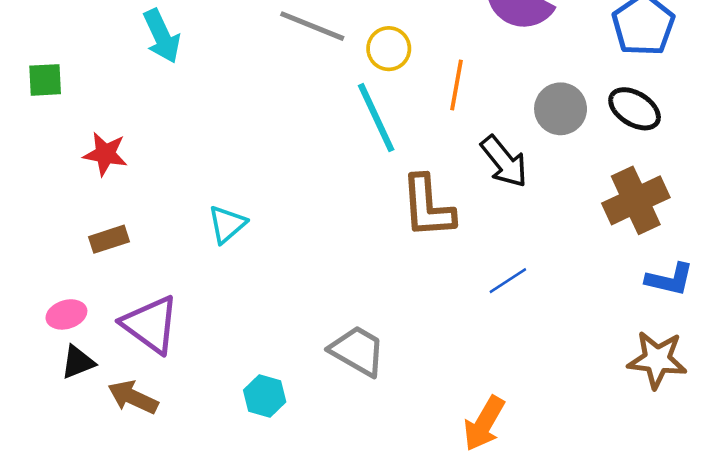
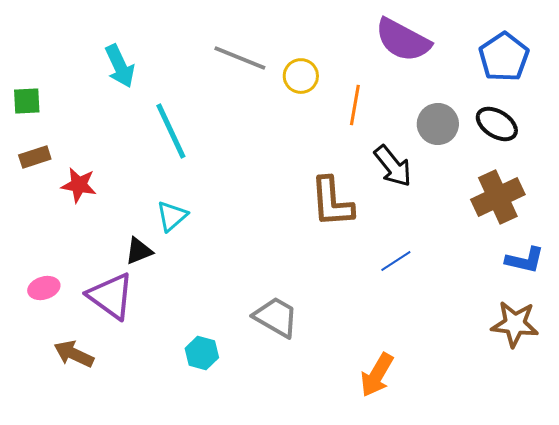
cyan line: (376, 118) -> (171, 131), moved
red star: (105, 154) -> (79, 185), moved
brown rectangle: (109, 239) -> (35, 157), moved
black triangle: (78, 362) -> (139, 251), moved
brown arrow: (133, 397) -> (74, 354), moved

